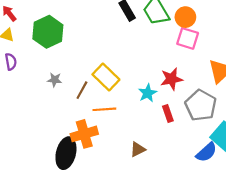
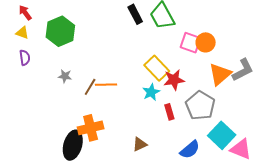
orange circle: (185, 17) -> (206, 42), moved
yellow rectangle: (106, 77) -> (157, 68), moved
orange line: (104, 109) -> (106, 85), moved
blue semicircle: (206, 152) -> (190, 150), moved

